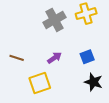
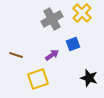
yellow cross: (86, 14) -> (82, 13), turned -30
blue square: (87, 57) -> (73, 44), moved

